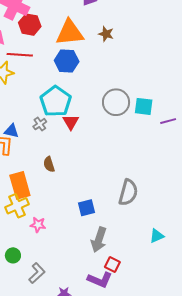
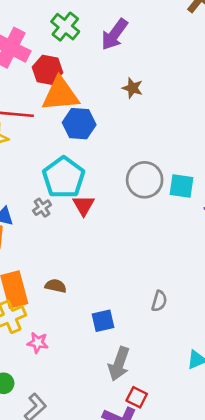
red hexagon: (30, 25) -> (47, 70), moved
orange triangle: (70, 33) -> (60, 94), moved
brown semicircle: (49, 164) -> (56, 286), moved, turned 119
gray semicircle: (128, 192) -> (159, 301), size x0.6

